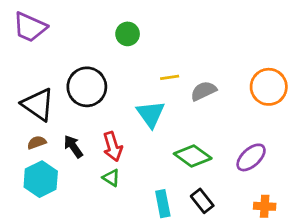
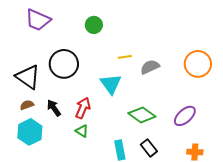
purple trapezoid: (30, 27) -> (38, 20), moved
red arrow: (113, 147) -> (83, 108), turned -140

